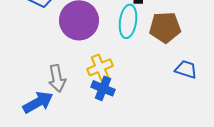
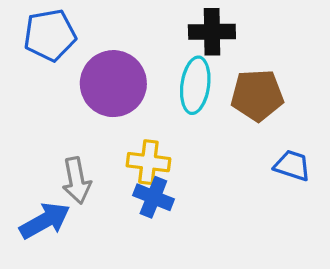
yellow cross: (100, 67) -> (148, 162), turned 30

